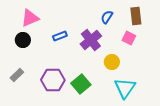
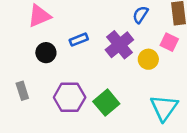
black circle: (23, 40) -> (46, 53), moved
yellow circle: (112, 62) -> (148, 59), moved
gray rectangle: (17, 75) -> (22, 91), turned -64

